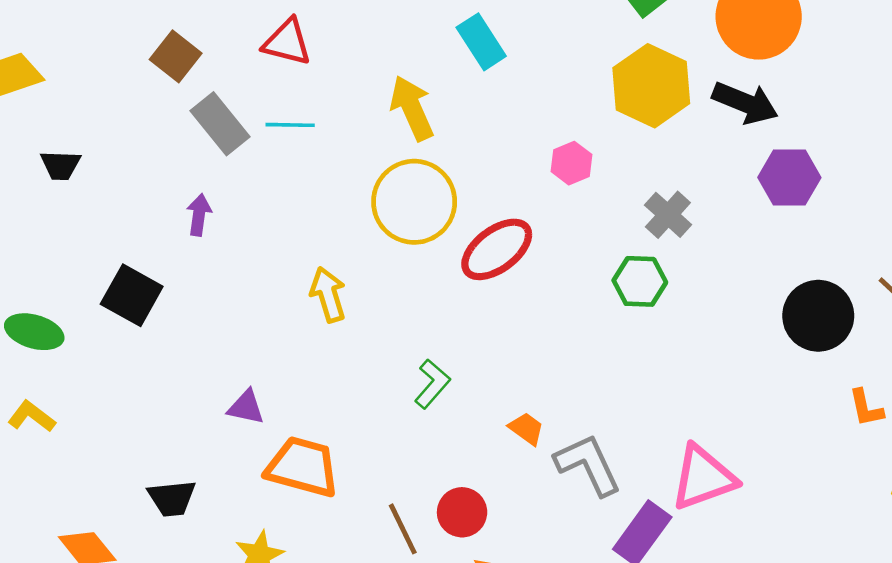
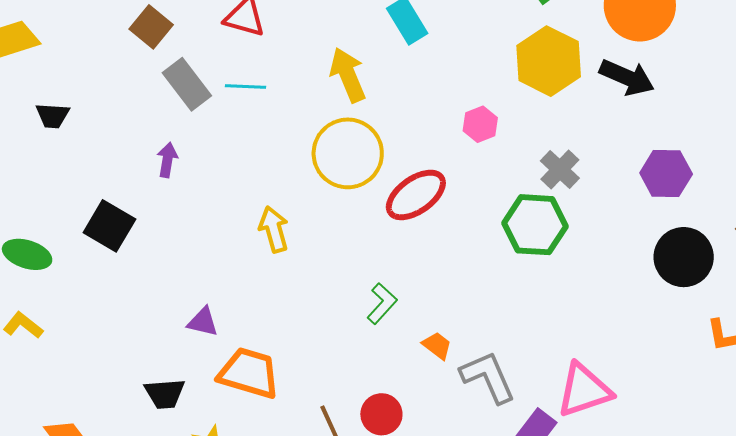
purple hexagon: (789, 177) -> (666, 174), moved
green hexagon: (640, 281) -> (535, 225), size x1.4
green L-shape: (432, 384) -> (382, 304), moved
black trapezoid: (172, 498) -> (165, 394), moved

